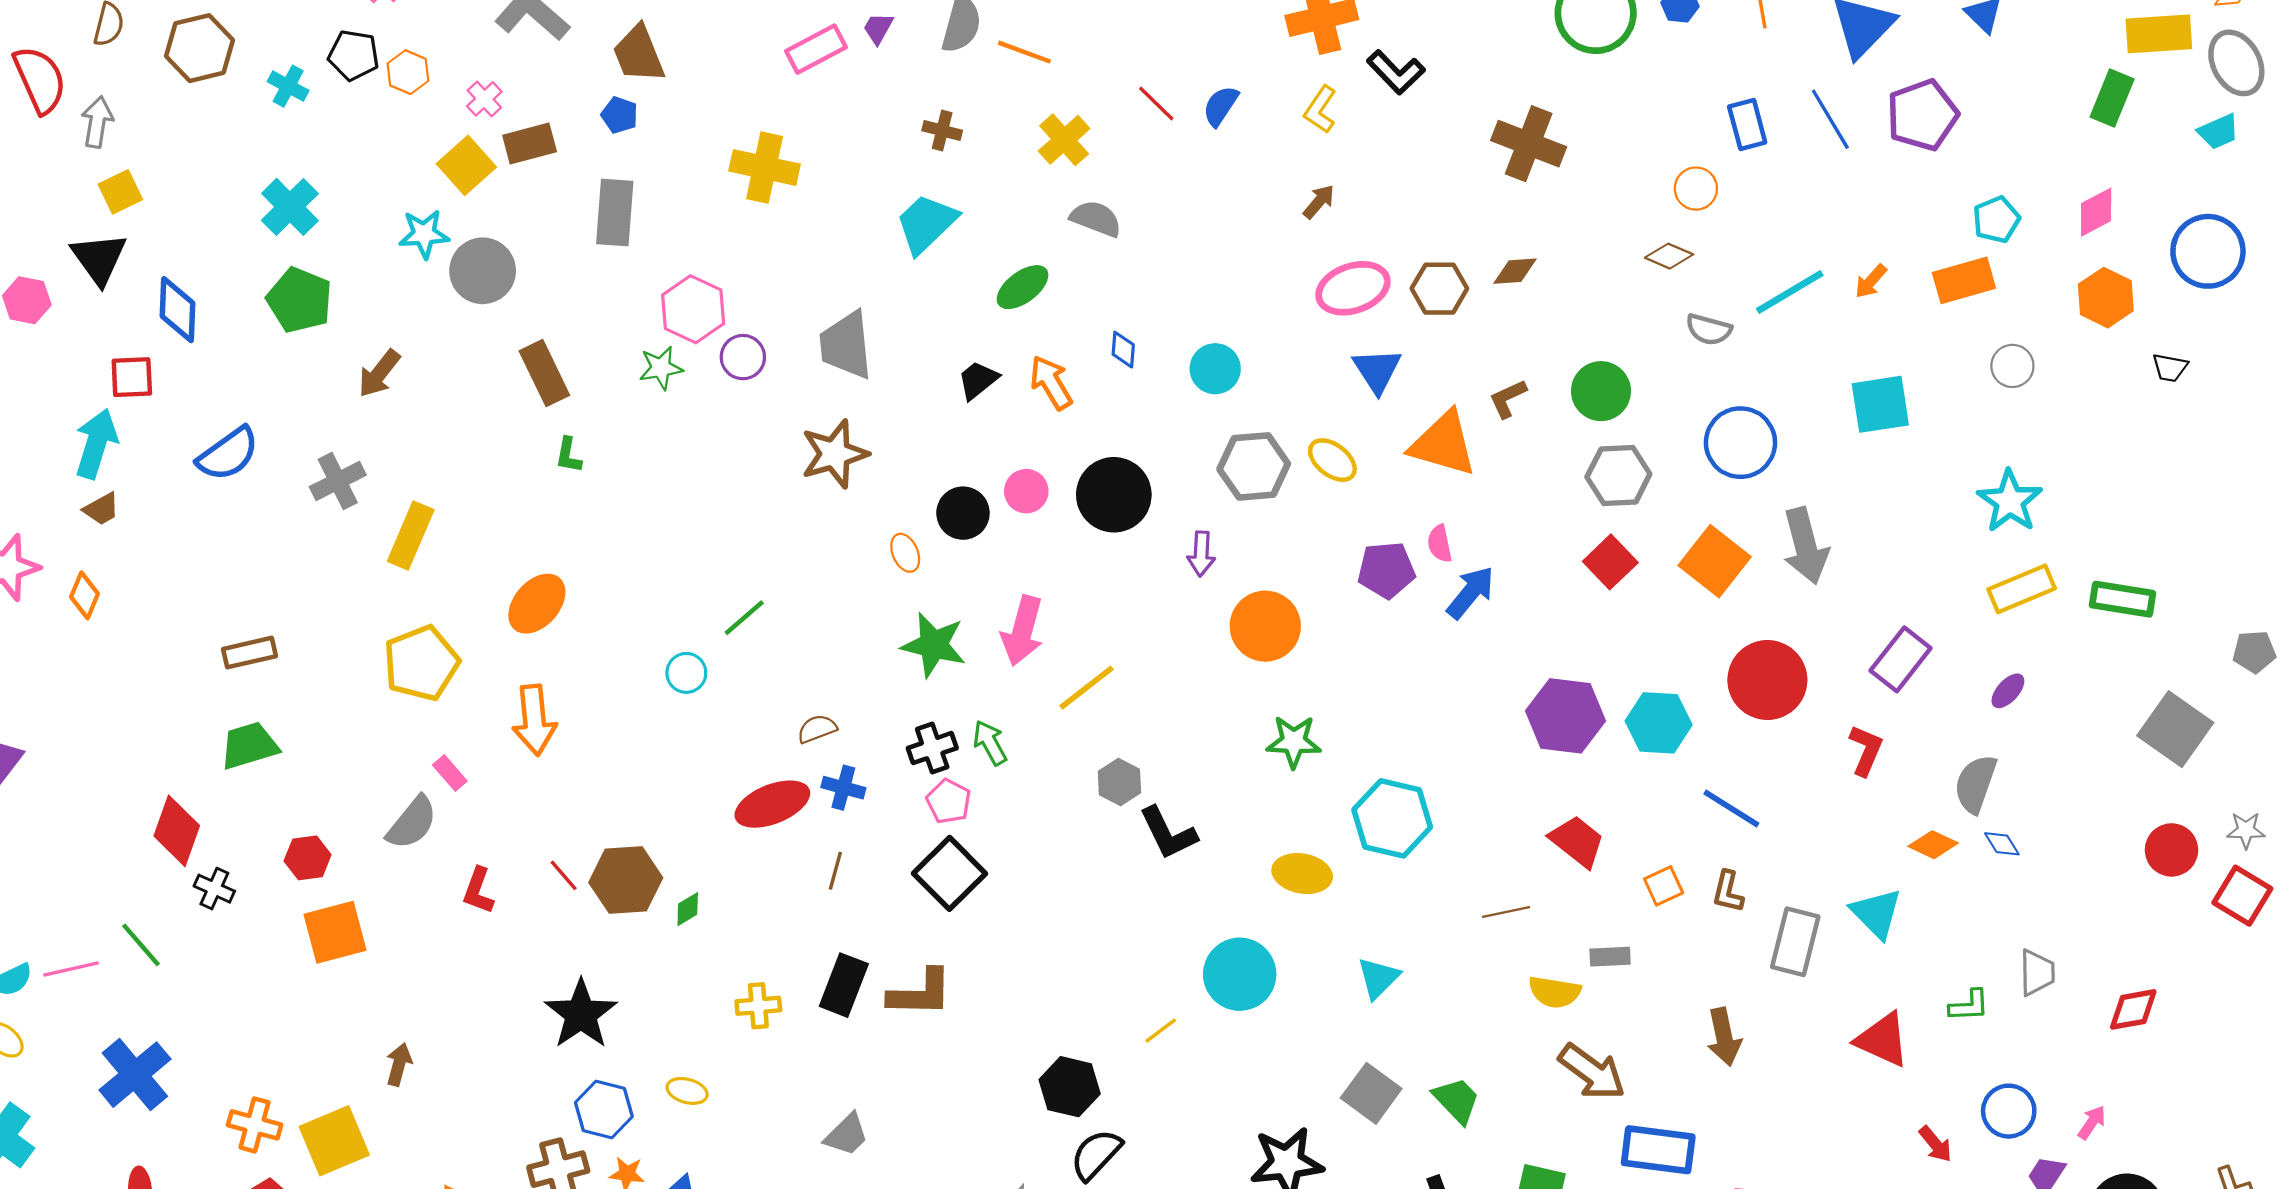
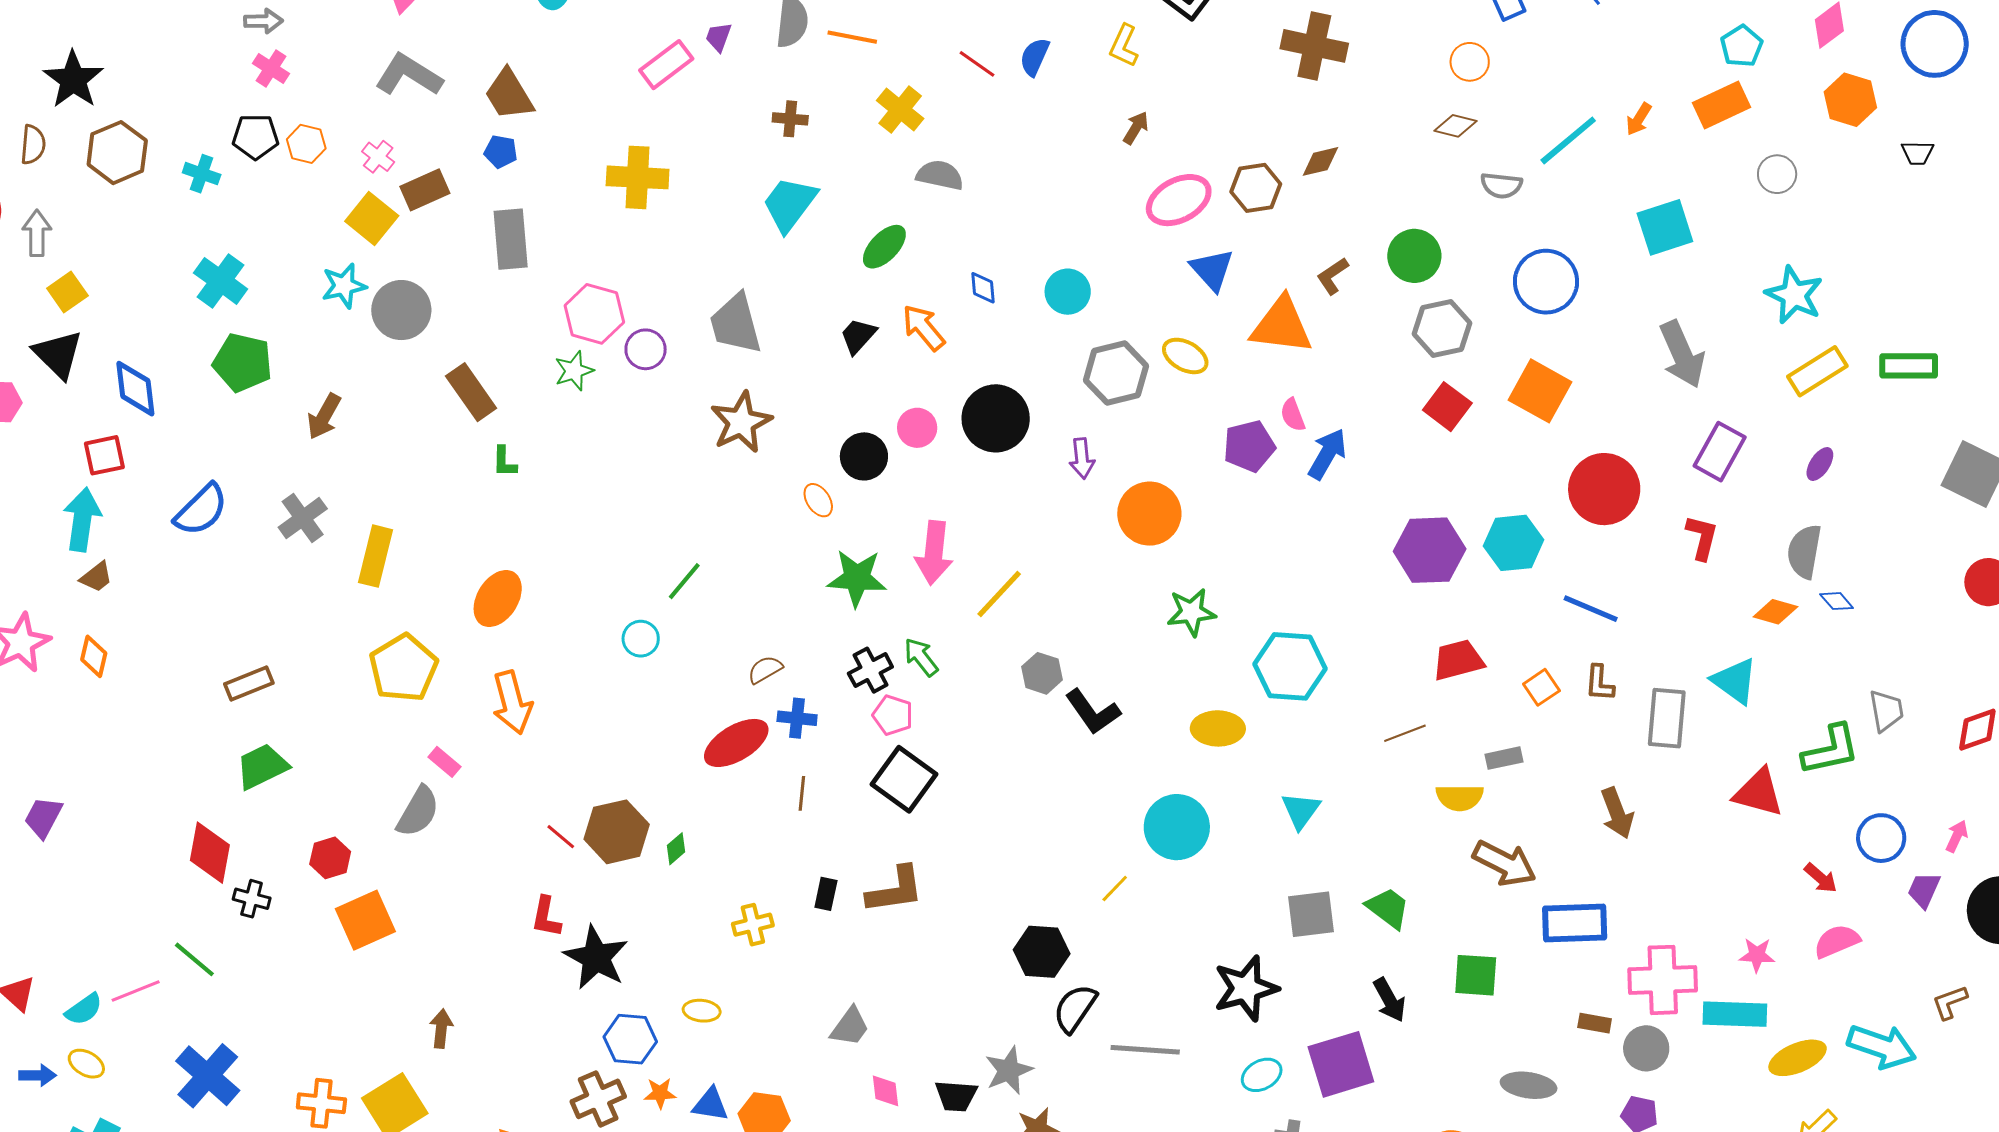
gray arrow: (1806, 546) -> (1682, 354), moved
red trapezoid: (1577, 841) -> (1458, 660), turned -44
red L-shape: (478, 891) -> (546, 917), moved
black rectangle: (844, 985) -> (826, 894), size x0.6
green L-shape: (1969, 1006) -> (1831, 750), size x1.6
gray square: (1371, 1093) -> (1311, 914), turned -34

